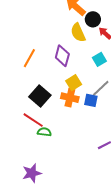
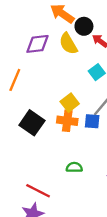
purple diamond: (62, 56) -> (38, 44), moved, turned 75
red line: (33, 120) -> (38, 191), moved
green semicircle: (44, 132) -> (74, 167), moved

